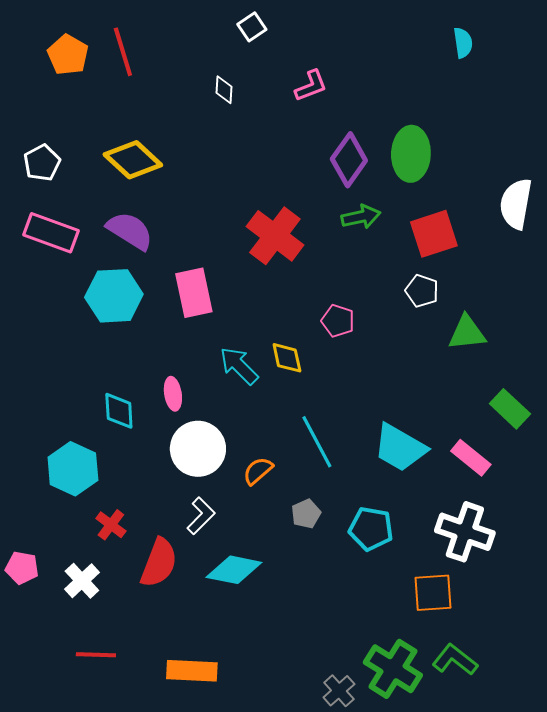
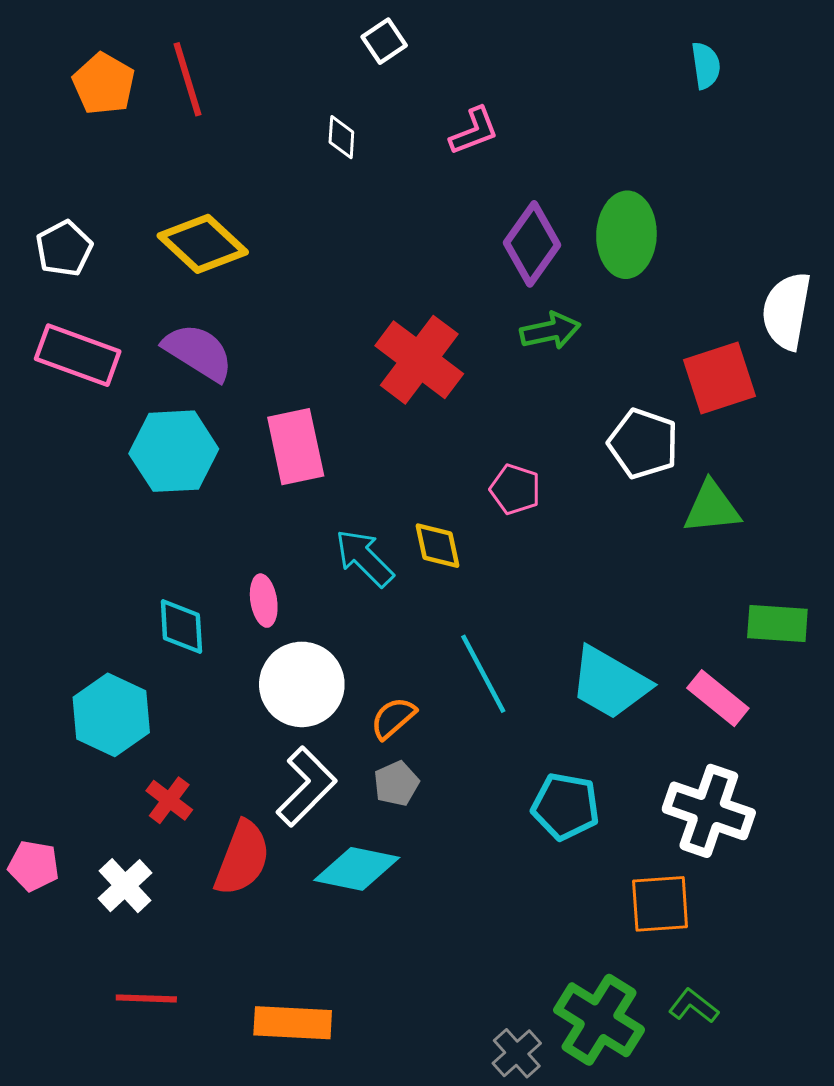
red square: (434, 234) -> (719, 378), moved
white pentagon: (422, 291) -> (643, 444), size x1.4
green rectangle: (510, 409) -> (777, 623), turned -39
gray pentagon: (306, 514) -> (396, 783), moved
white L-shape: (201, 516) -> (306, 787), size x1.4
green L-shape: (455, 660) -> (694, 1006), size x0.7

